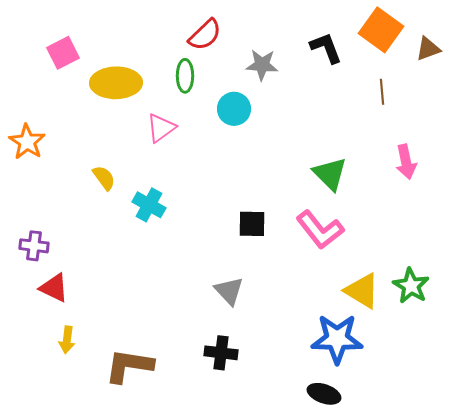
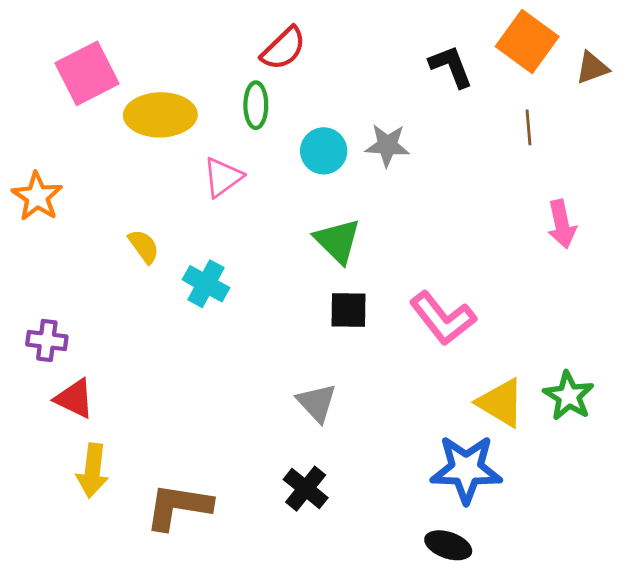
pink square: (63, 53) -> (87, 73), size x1.4
gray star: (262, 65) -> (387, 145), moved
green triangle: (330, 174) -> (337, 241), moved
yellow arrow: (67, 340) -> (93, 471), size x1.4
black cross: (221, 353) -> (306, 489), turned 32

